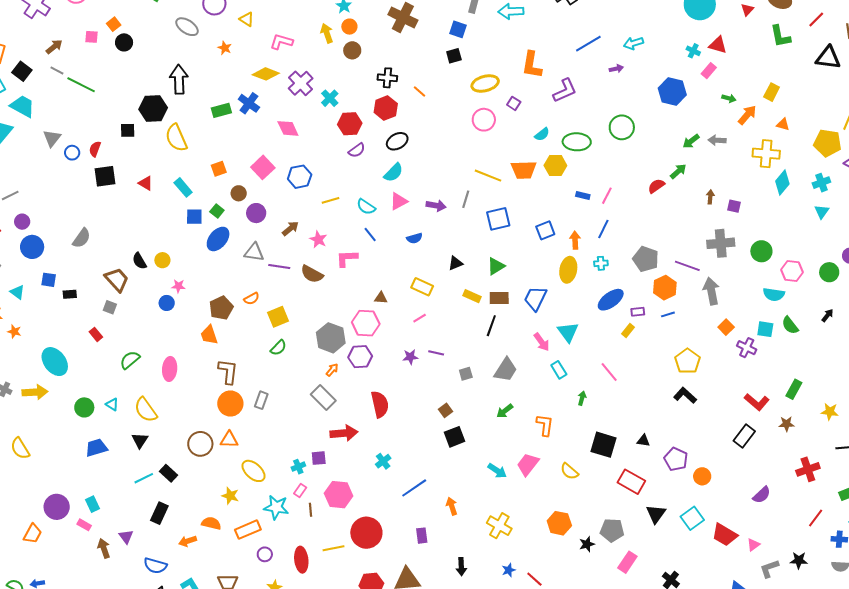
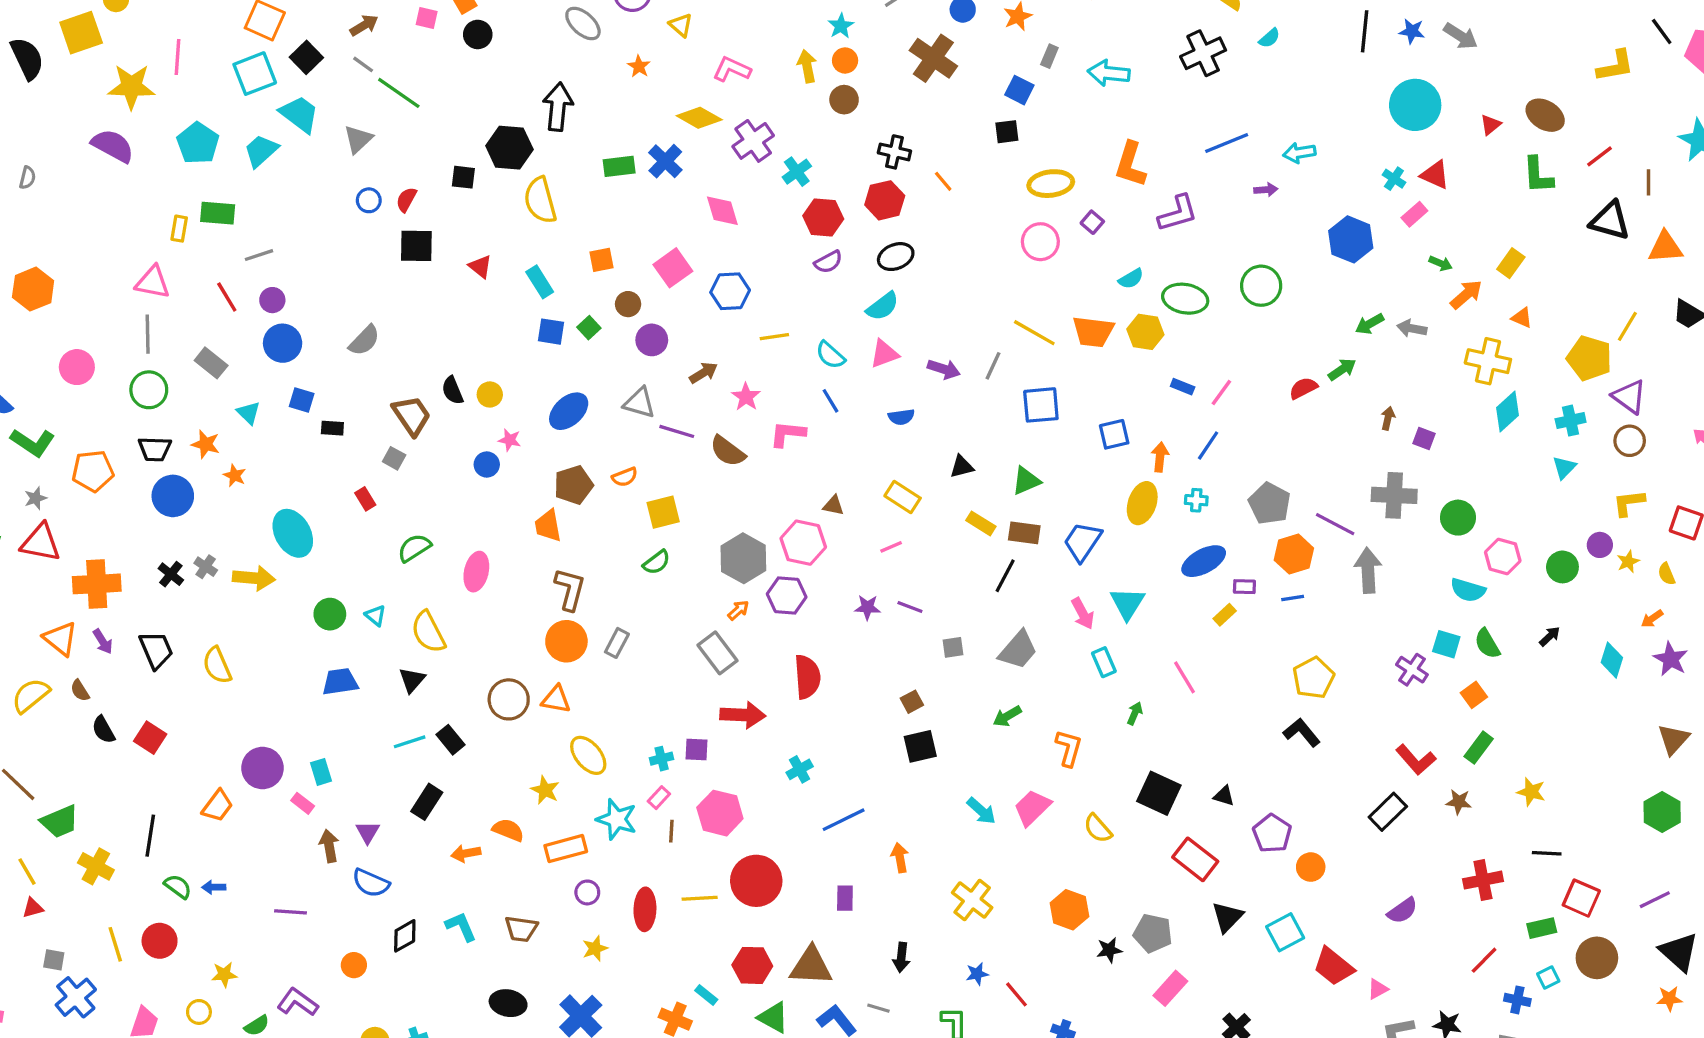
gray triangle: (52, 138) -> (358, 139), moved
blue ellipse: (218, 239) -> (569, 411), moved
orange square: (726, 327) -> (1474, 695), moved
blue semicircle: (155, 566) -> (371, 883), moved

